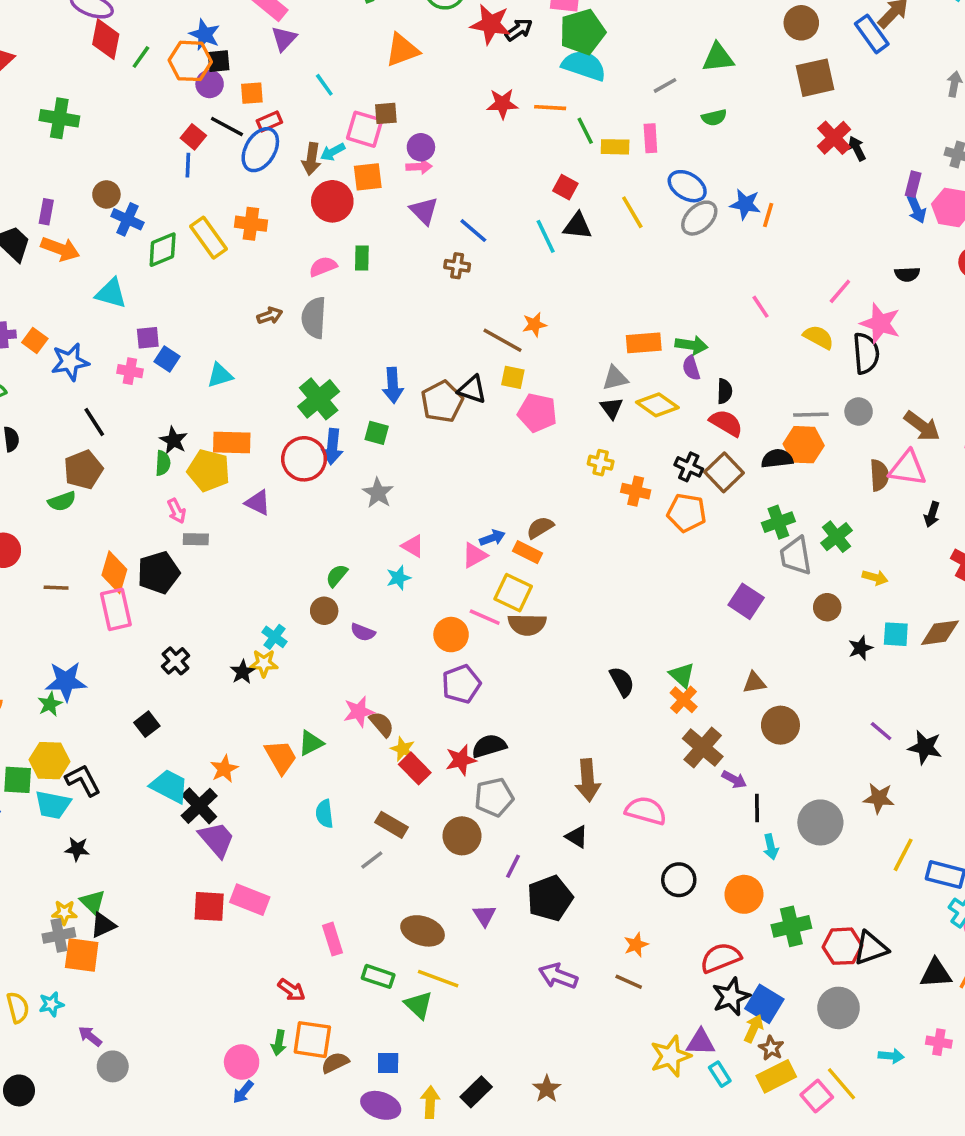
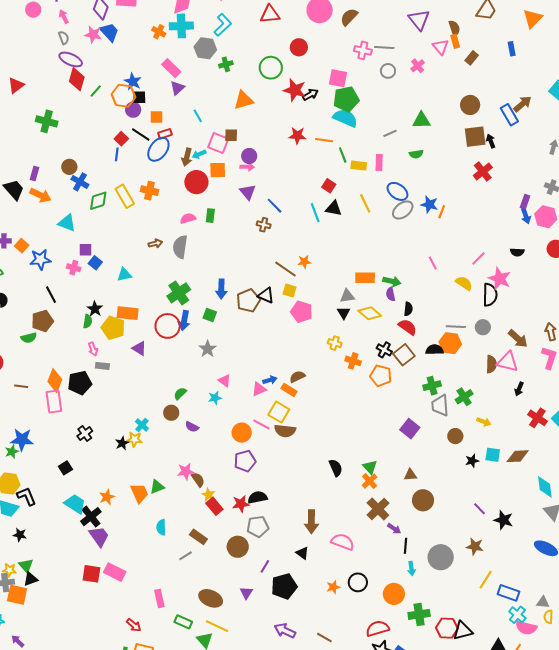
black arrow: (857, 149) -> (491, 141), moved
orange star: (636, 945) -> (333, 587), moved

